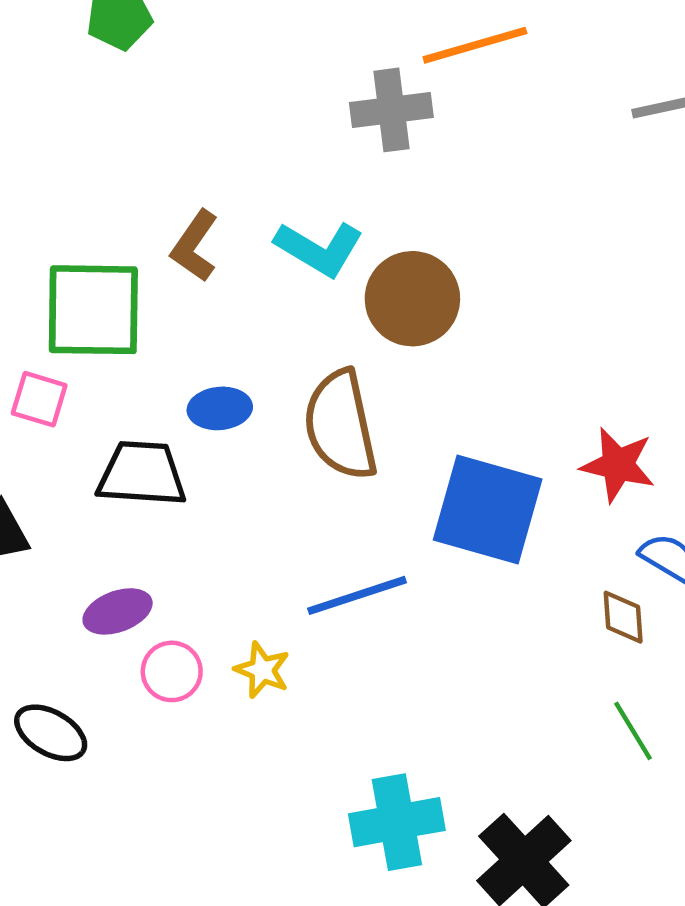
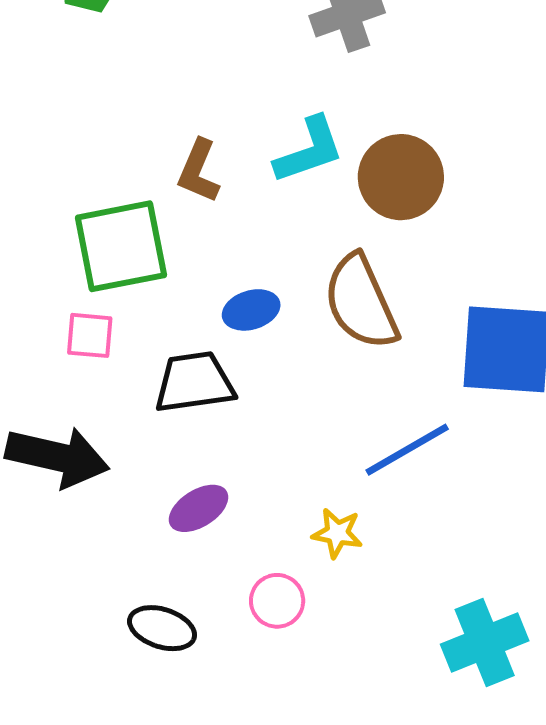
cyan L-shape: (319, 249) -> (309, 150), turned -38
pink circle: (172, 671) -> (277, 601), moved

